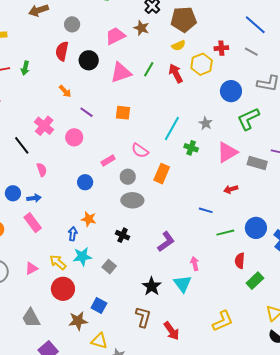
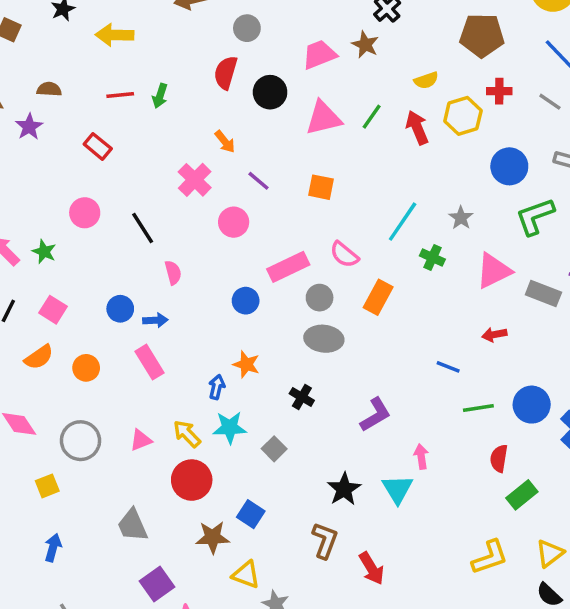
brown pentagon: (184, 19) -> (482, 35), moved
pink cross: (44, 126) -> (195, 180), moved
pink rectangle: (108, 161) -> (288, 267), size x1.6
yellow L-shape: (223, 321) -> (490, 557), moved

